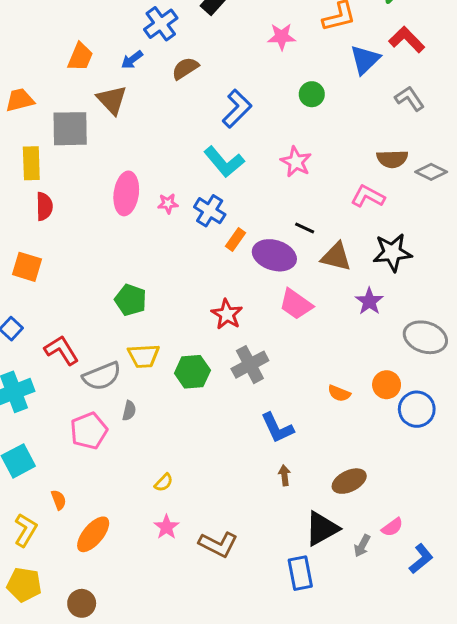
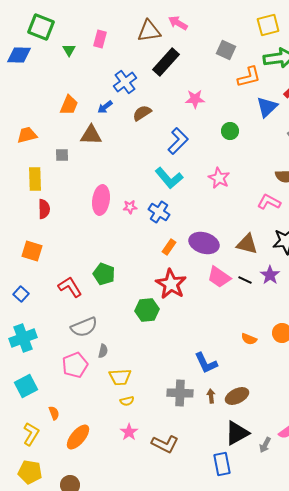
pink star: (282, 37) -> (195, 99), moved
brown triangle: (112, 100) -> (91, 135), turned -45
gray square: (70, 129) -> (62, 155), size x0.5
black line: (305, 228) -> (245, 280), moved
orange rectangle: (236, 239) -> (169, 247), moved
red star: (227, 314) -> (171, 284), size x1.4
red L-shape: (62, 350) -> (70, 287), moved
yellow trapezoid: (143, 356) -> (120, 377), moved
gray cross: (250, 365) -> (180, 393), moved, turned 30
green hexagon: (192, 372) -> (147, 310), moved
brown ellipse: (349, 481) -> (237, 396), moved
yellow semicircle: (164, 483) -> (127, 401), turned 32

